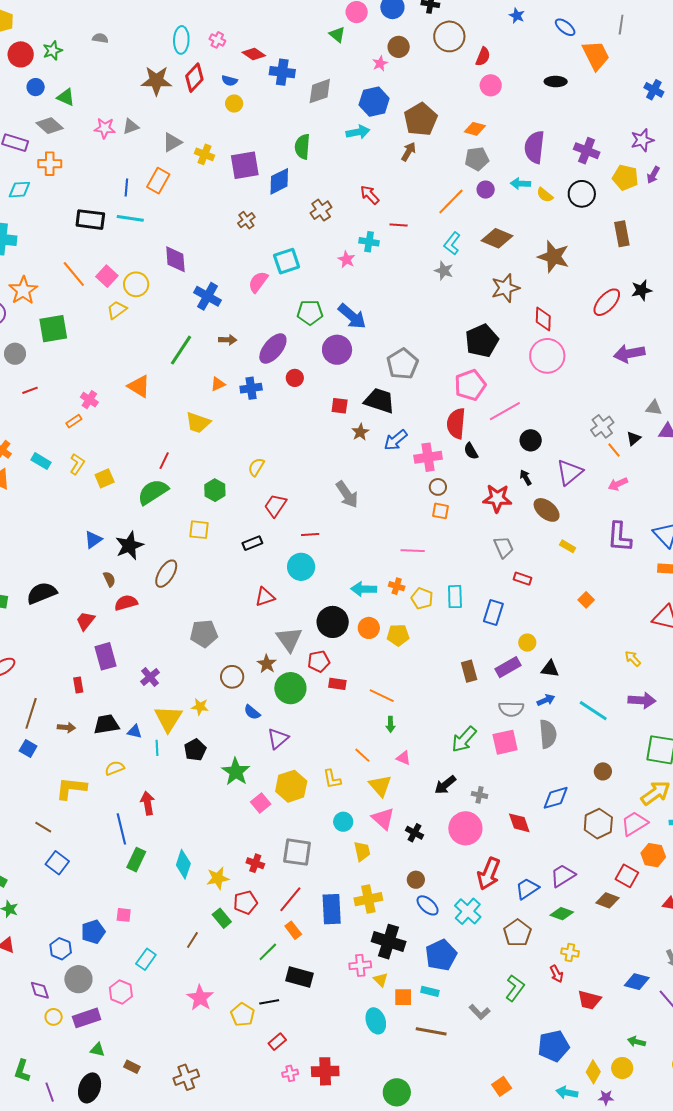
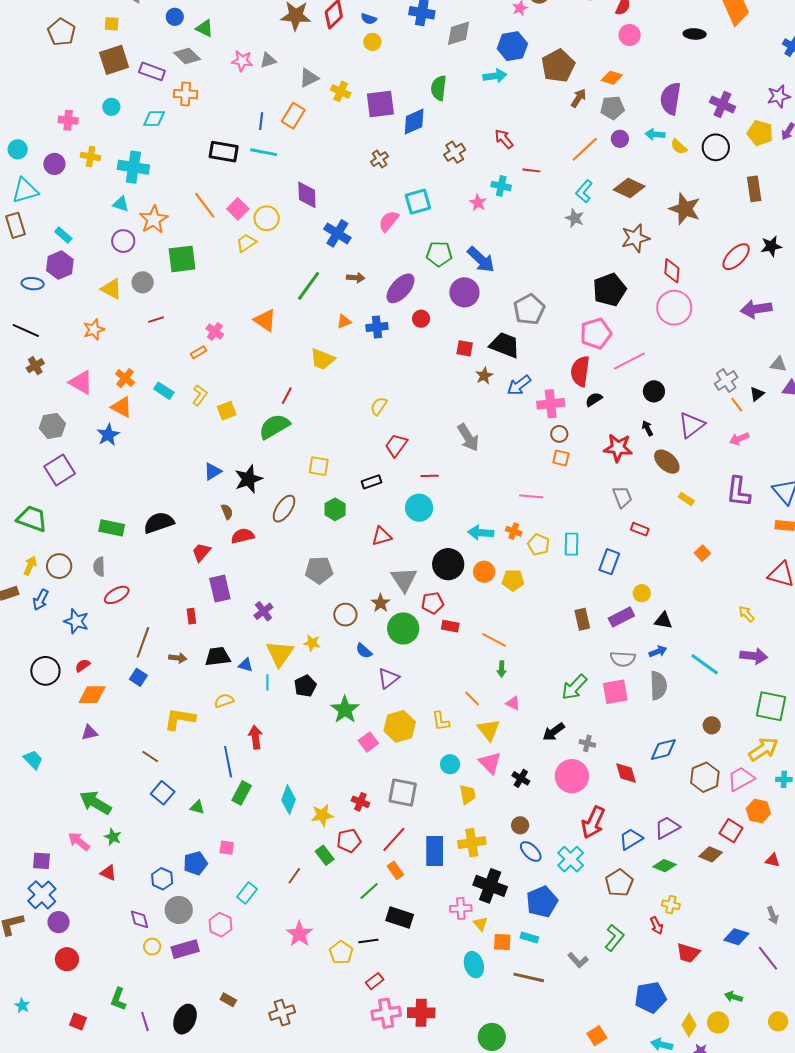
brown arrow: (409, 152) -> (579, 98), moved
black semicircle: (471, 451) -> (594, 399), turned 84
green hexagon: (215, 490) -> (335, 509), moved
green triangle: (97, 1050) -> (197, 807), moved
pink cross: (290, 1073) -> (386, 1013), size x1.8

